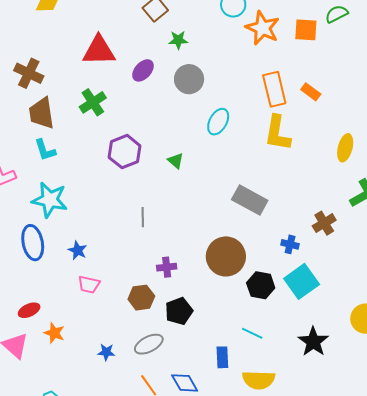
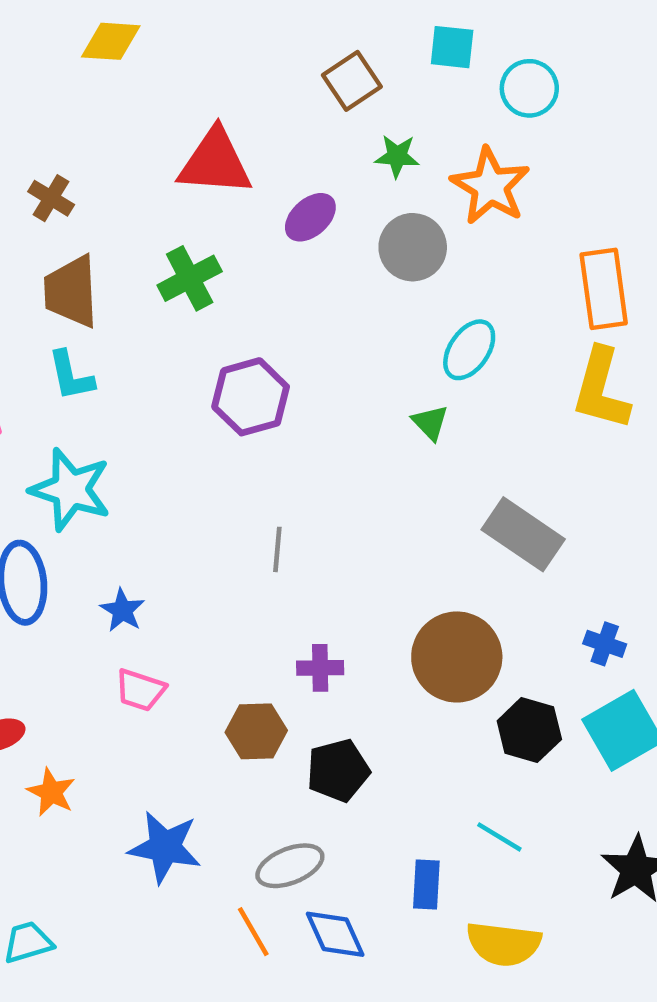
orange star: (263, 28) -> (490, 186), moved
brown cross: (29, 73) -> (51, 198), size x0.7
green triangle: (176, 161) -> (430, 423), moved
gray ellipse: (149, 344) -> (290, 866), moved
blue star: (106, 352) -> (165, 847), size x1.8

